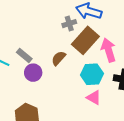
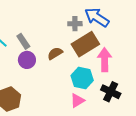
pink triangle: (94, 98) -> (77, 101), turned 42

